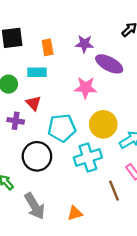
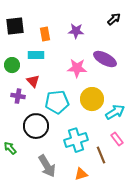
purple ellipse: (109, 64) -> (105, 59), moved
cyan cross: (88, 158) -> (76, 140), moved
gray arrow: (35, 206) -> (47, 166), moved
orange triangle: (75, 213) -> (81, 174), moved

